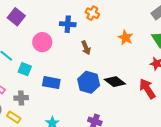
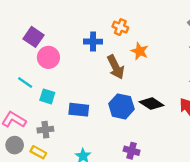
orange star: (126, 38) -> (140, 51), moved
pink circle: (42, 42) -> (48, 57), moved
brown arrow: (86, 48) -> (116, 67), size x1.5

